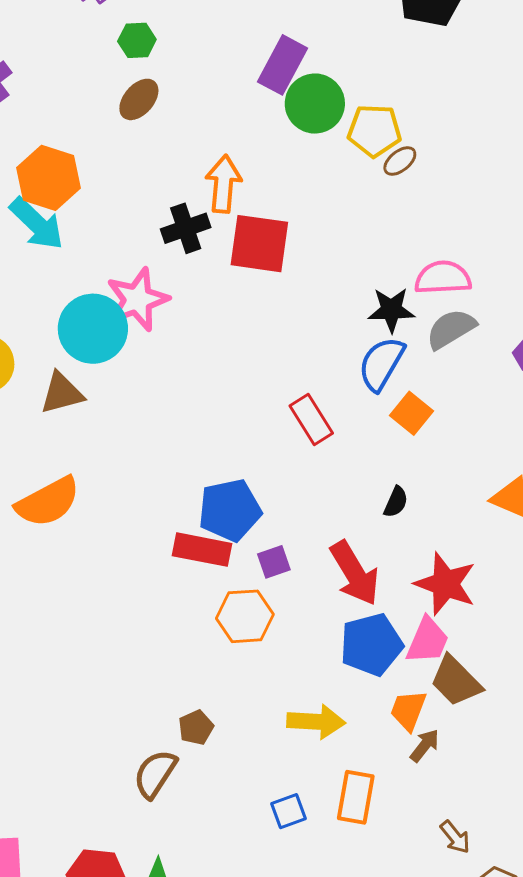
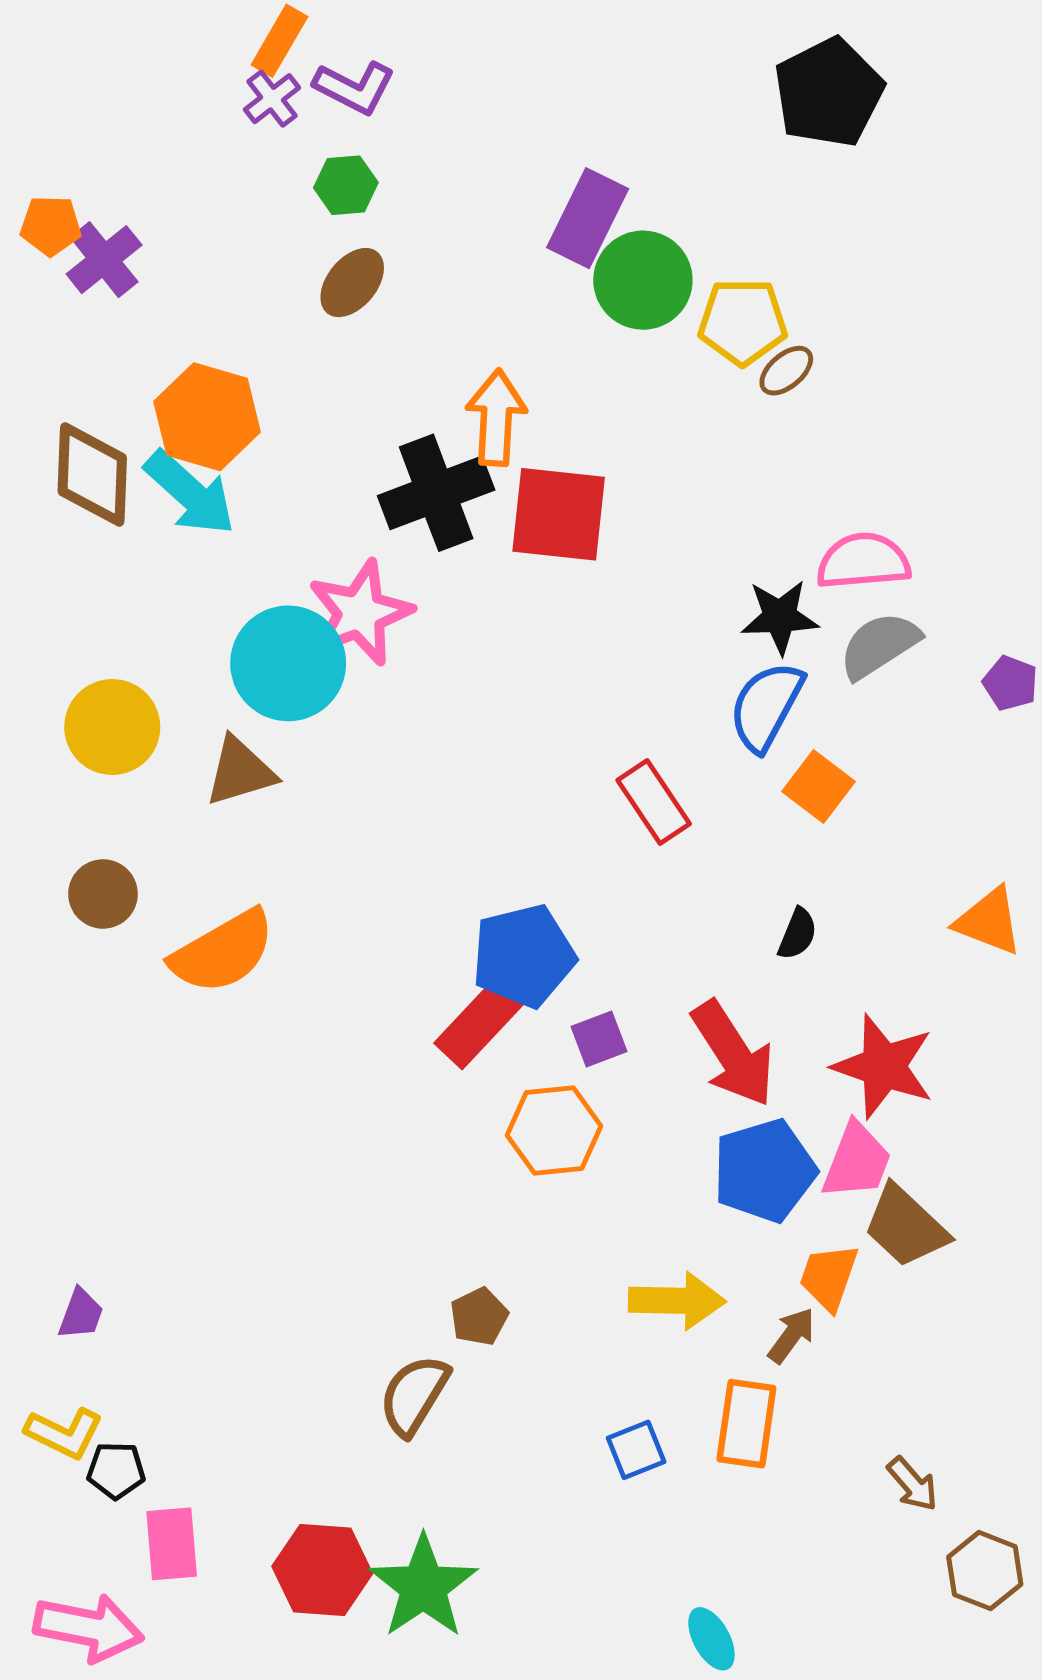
black cross: (186, 228) -> (436, 493), size x1.4
red rectangle: (202, 550) -> (480, 1023), turned -56
brown arrow: (425, 746) -> (791, 1335), moved

